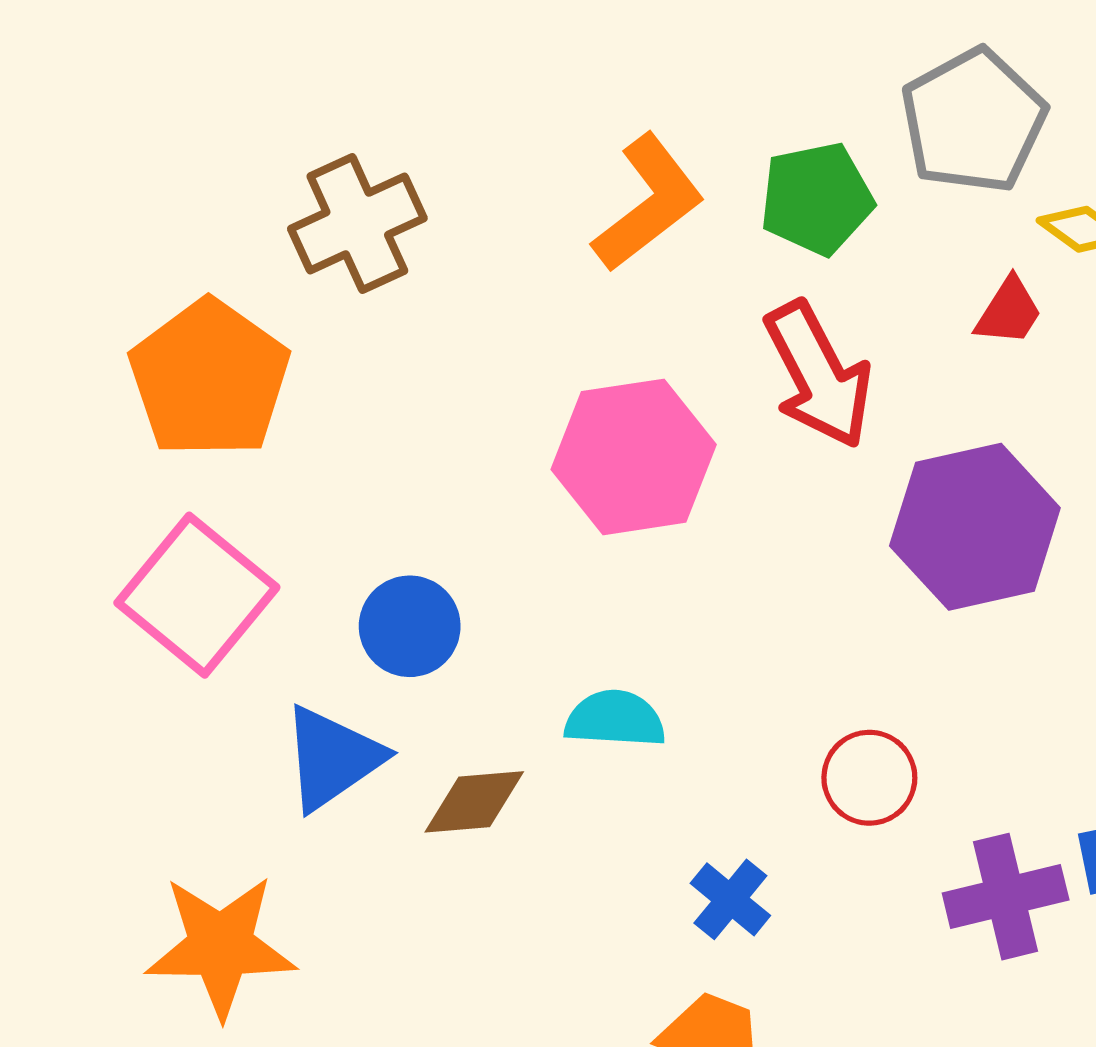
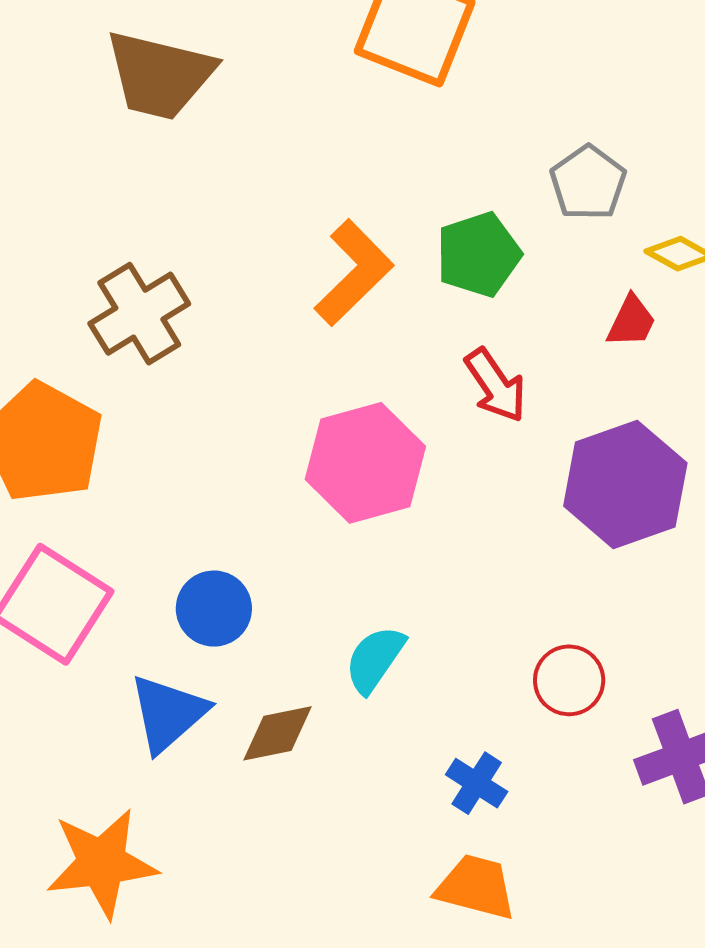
gray pentagon: (973, 121) -> (588, 183), size x0.7
red arrow: (818, 375) -> (495, 385), size x0.7
cyan semicircle: (615, 719) -> (375, 659), turned -52

